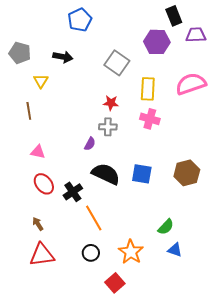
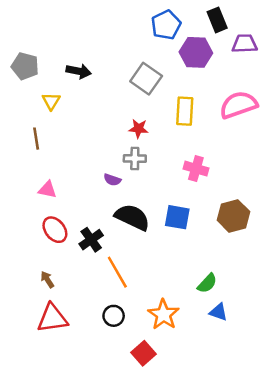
blue pentagon: (80, 20) -> (166, 25), moved
pink cross: (150, 119) -> (196, 169), moved
purple semicircle: (90, 144) -> (112, 180), turned 80

